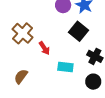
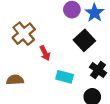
brown semicircle: (21, 76) -> (15, 80), turned 42

